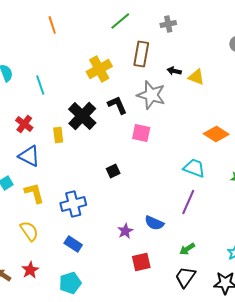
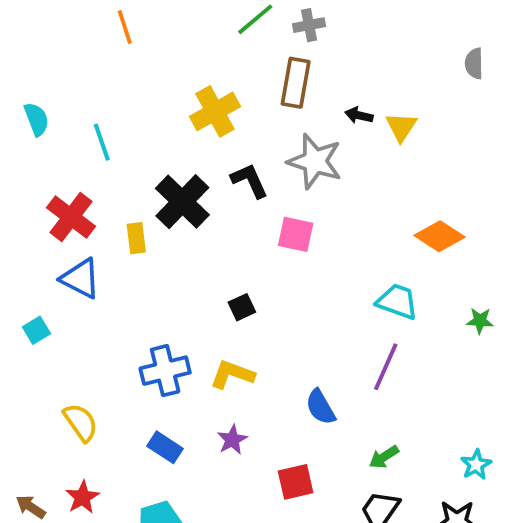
gray cross: (168, 24) -> (309, 25), moved
yellow triangle: (196, 77) -> (401, 127), turned 42
red cross: (24, 124) -> (71, 217), size x1.4
yellow L-shape: (34, 193) -> (232, 374), moved, turned -55
blue semicircle: (154, 223) -> (321, 407), turned 36
purple star: (125, 231) -> (232, 440), moved

